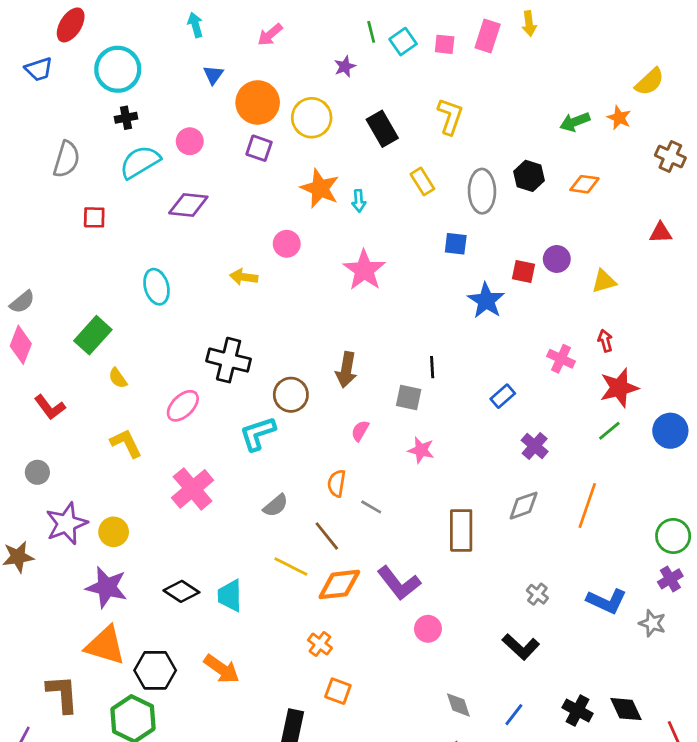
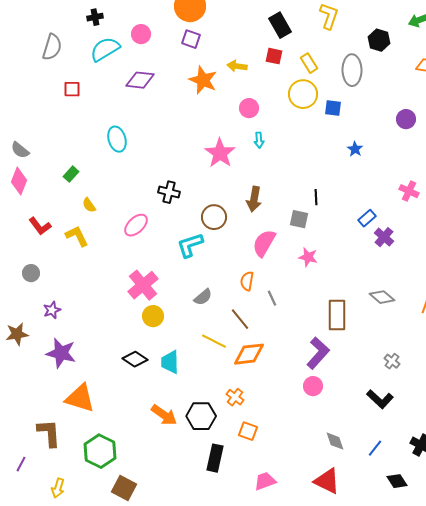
yellow circle: (312, 118) -> (303, 94), moved
black hexagon: (529, 176) -> (379, 40), moved
orange star: (320, 188) -> (203, 80), moved
cyan arrow: (359, 201) -> (259, 140), moved
pink circle: (287, 244) -> (249, 108), moved
pink star: (364, 270) -> (220, 153), moved
red square: (524, 271) -> (274, 56), moved
yellow arrow: (244, 277) -> (237, 66), moved
blue star: (486, 301) -> (355, 149), size x0.6
gray semicircle: (22, 302) -> (20, 150), turned 78
green rectangle: (93, 335) -> (71, 174), size x0.6
black cross: (229, 360) -> (169, 192), size x0.7
pink semicircle: (360, 431) -> (264, 243), size x1.8
yellow L-shape: (126, 443) -> (77, 236), moved
purple cross: (535, 446) -> (384, 237), moved
gray diamond: (524, 506) -> (382, 297), turned 60
gray line: (371, 507) -> (272, 298), turned 35
purple star: (66, 524) -> (52, 310), size x0.6
yellow circle: (114, 532) -> (153, 316), moved
purple L-shape: (399, 583) -> (318, 353), moved, turned -100
purple star: (107, 587) -> (61, 353), moved
black hexagon: (155, 670) -> (201, 416), moved

